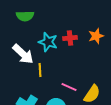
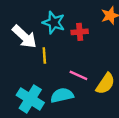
red cross: (70, 38) -> (80, 32), moved

